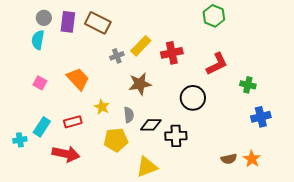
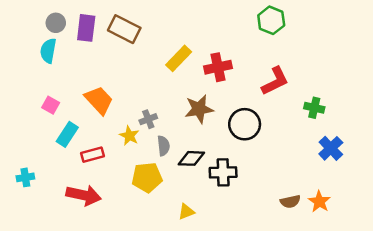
gray cross: (117, 56) -> (148, 119), moved
brown star: (140, 84) -> (199, 109), moved
blue cross: (261, 117) -> (331, 148), turned -30
cyan rectangle: (42, 127) -> (67, 134), moved
yellow triangle: (147, 167) -> (186, 212), size x0.6

